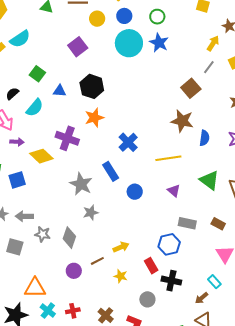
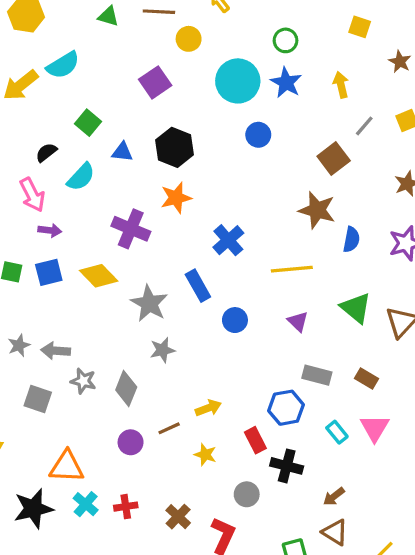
blue circle: (124, 16) -> (258, 135), moved
yellow arrow: (213, 43) -> (341, 85), moved, turned -49
yellow diamond: (41, 156) -> (99, 276), moved
blue square: (17, 180) -> (49, 272), moved
cyan rectangle: (214, 282) -> (337, 432), moved

